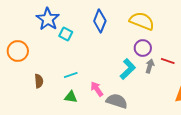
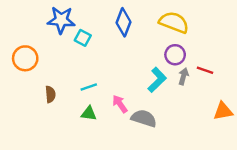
blue star: (48, 19) -> (61, 20), turned -30

